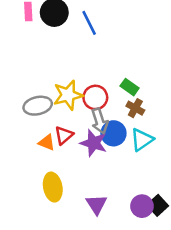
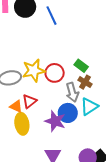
gray arrow: (100, 121) -> (72, 92), moved
blue circle: (113, 133) -> (68, 113), moved
purple star: (94, 143) -> (55, 121), moved
yellow ellipse: (53, 187) -> (22, 124), moved

